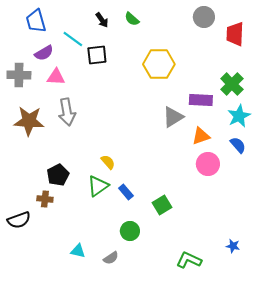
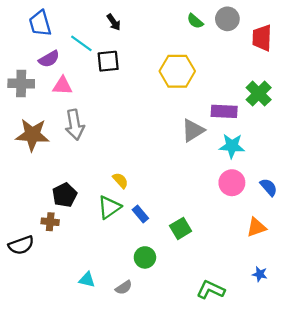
green semicircle: (132, 19) -> (195, 21), moved
cyan star: (239, 116) -> (232, 146), moved, turned 30
orange triangle: (201, 136) -> (256, 227), moved
blue semicircle: (238, 145) -> (269, 187), moved

